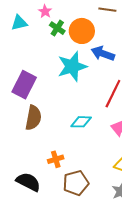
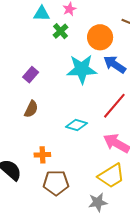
green cross: (57, 28) -> (60, 31), moved
purple rectangle: (24, 85) -> (31, 75), size x0.6
brown semicircle: (33, 118) -> (31, 109), size x0.7

